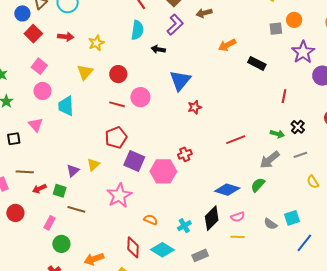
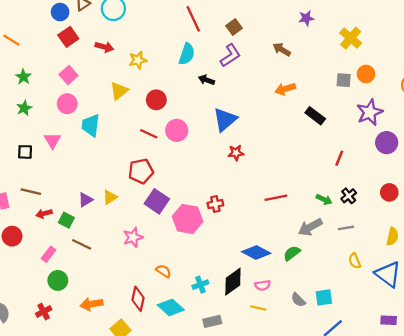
brown arrow: (204, 13) -> (282, 49), moved, turned 35
pink star: (119, 195) -> (133, 237), size x0.7

